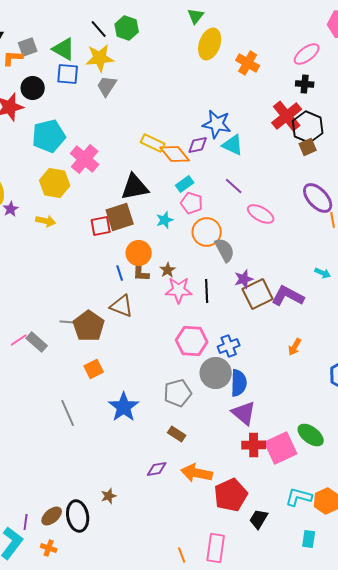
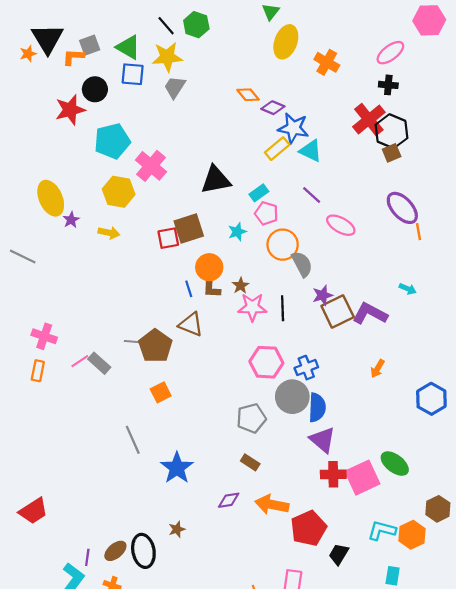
yellow rectangle: (153, 143) -> (277, 149), moved, turned -65
purple diamond: (198, 145) -> (273, 108), moved, turned 35
orange diamond: (175, 154) -> (248, 95), moved, size x0.7
black triangle: (135, 187) -> (216, 180), moved
blue star: (124, 407) -> (177, 468), moved

